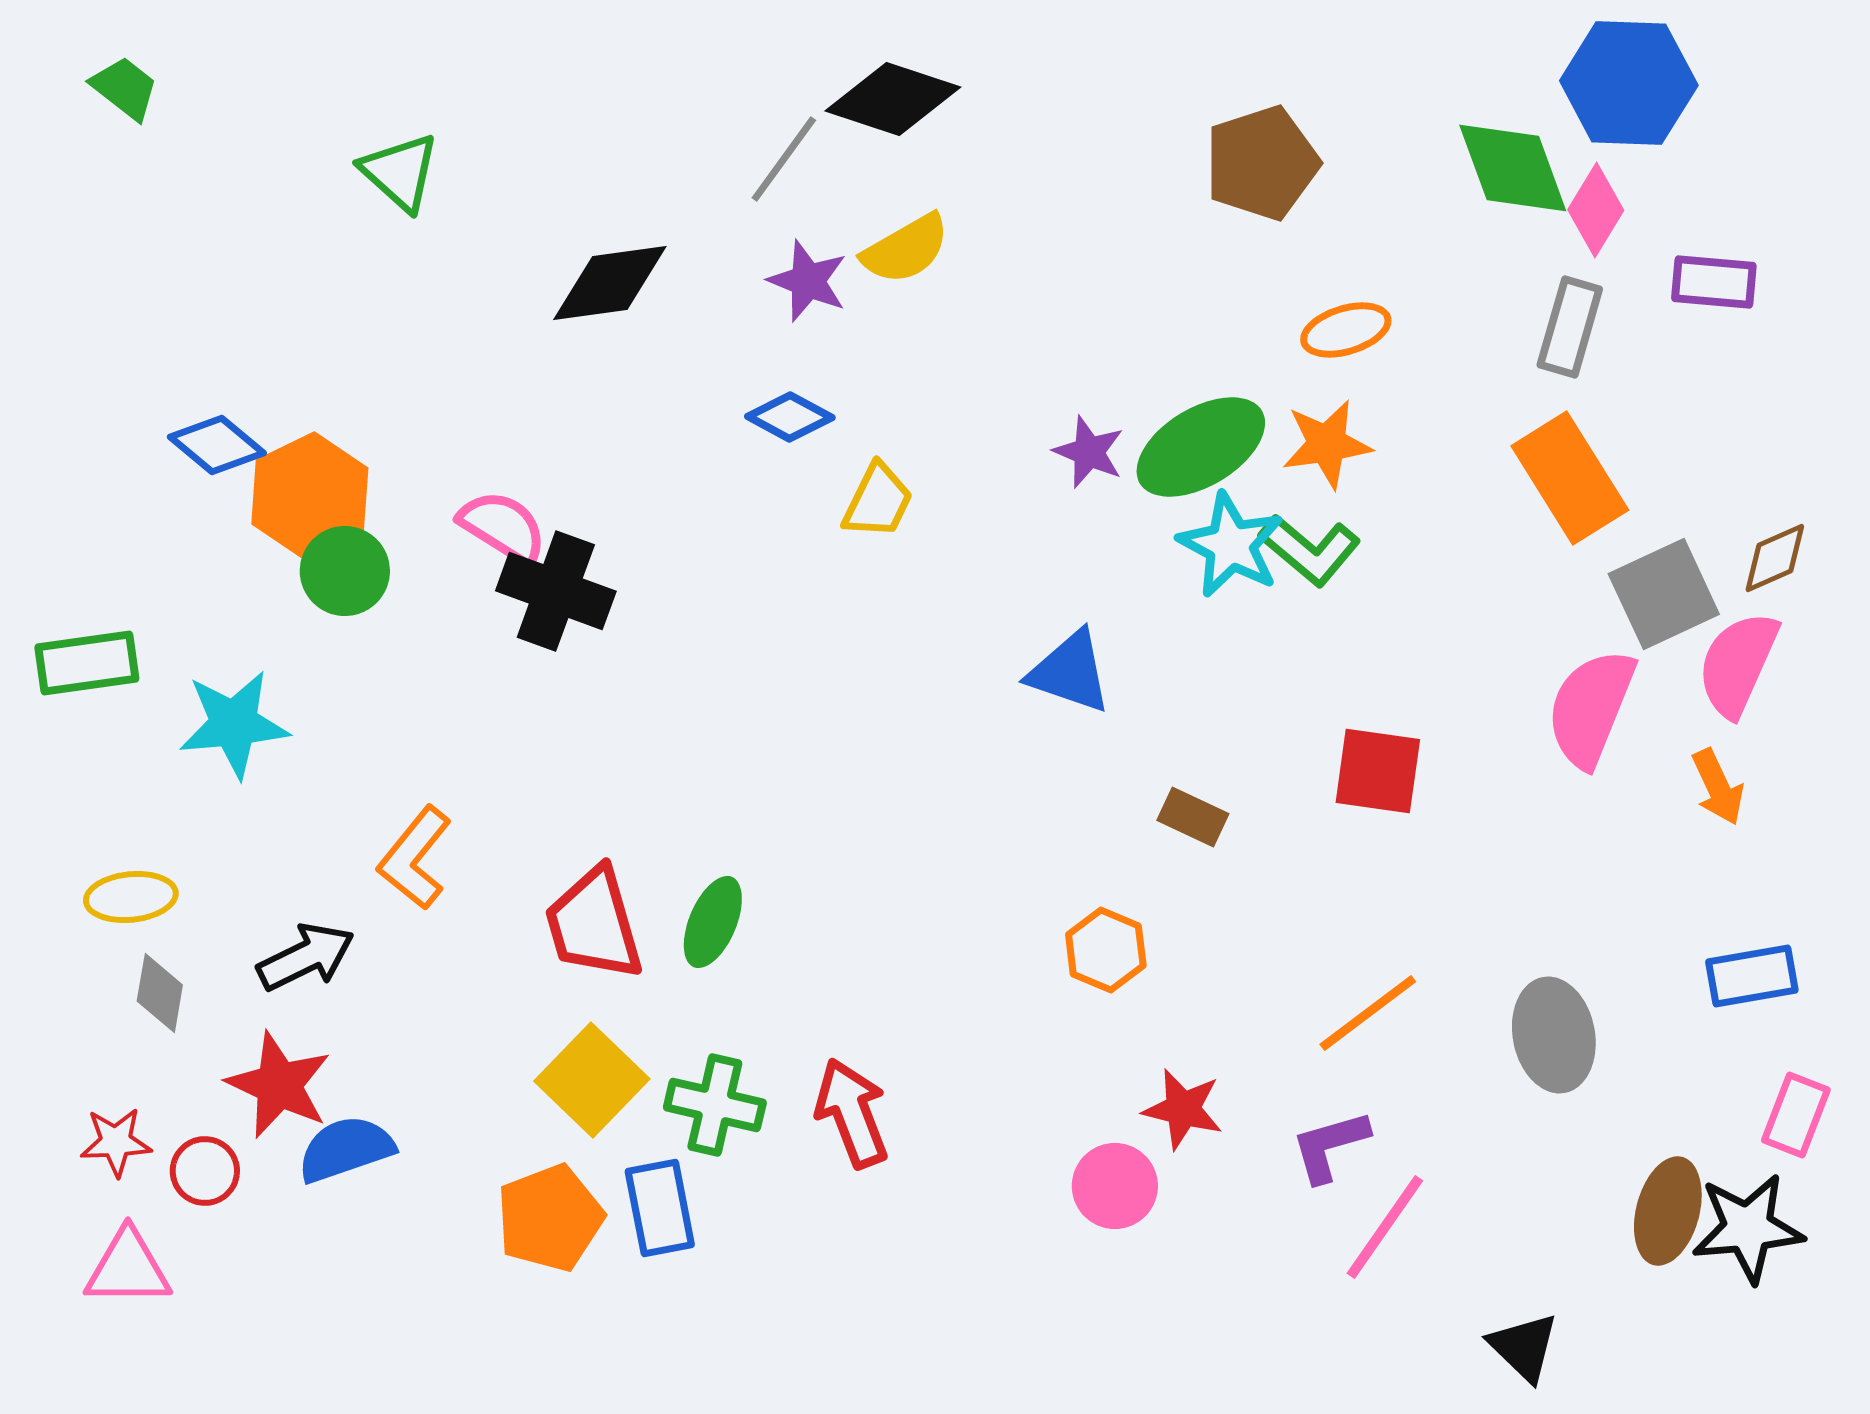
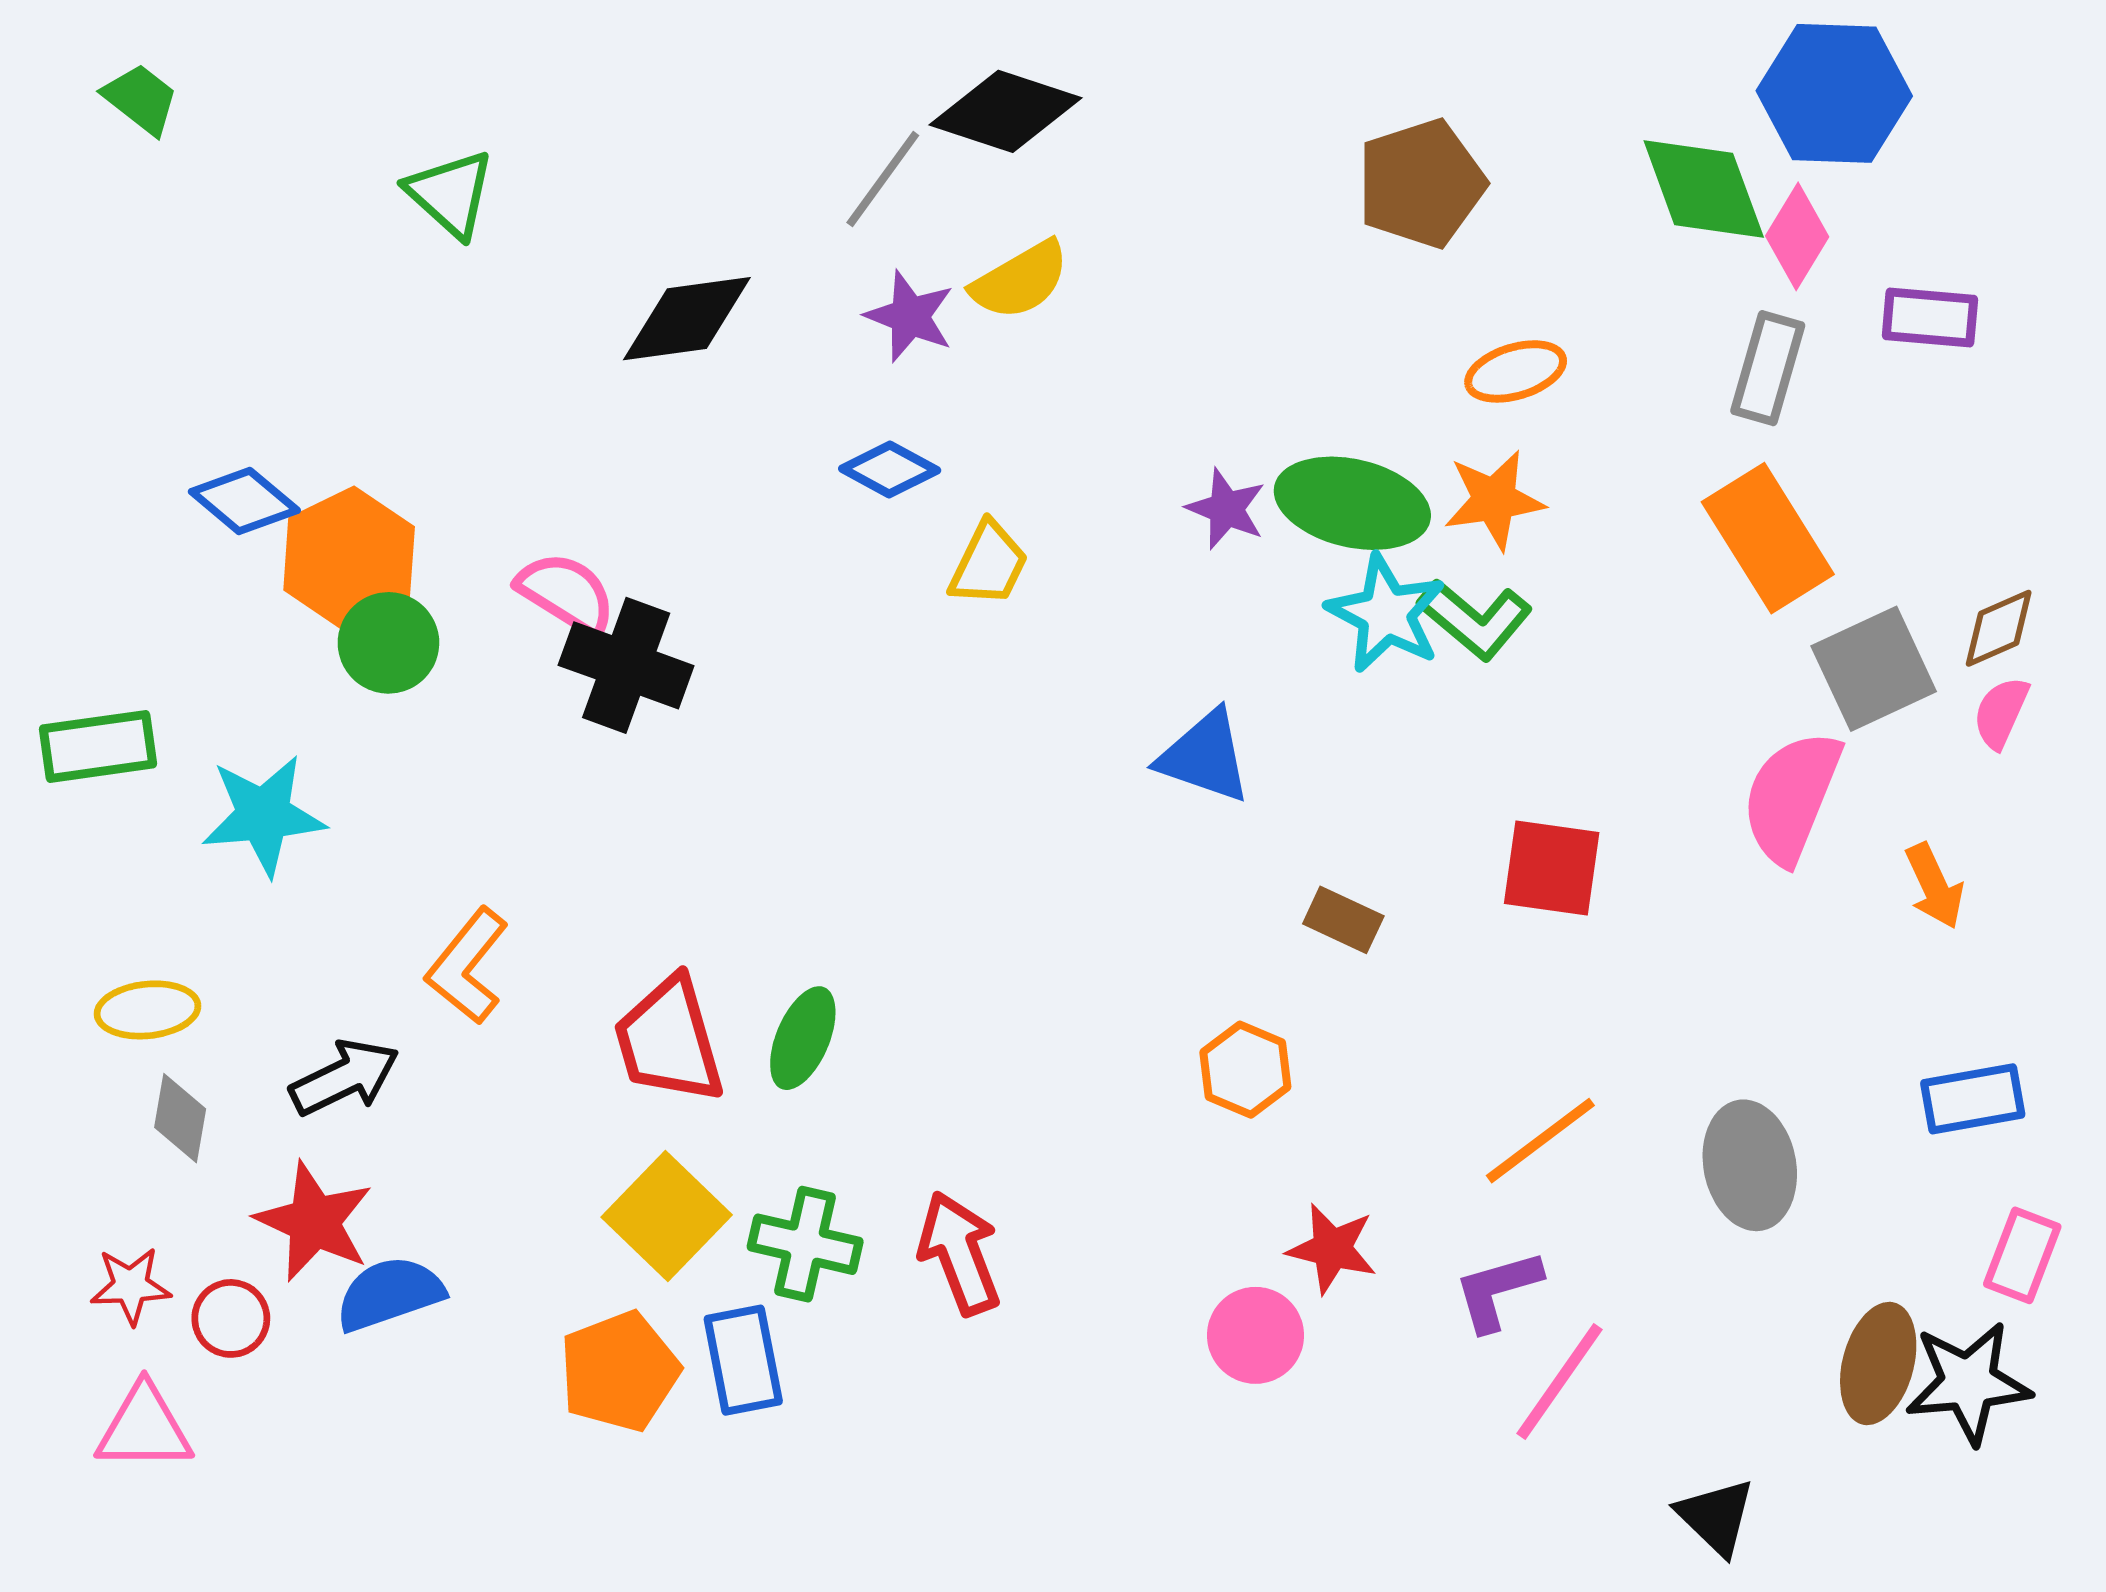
green ellipse: (1201, 447) -> (1352, 503), turned 44
pink semicircle: (1738, 664) -> (2001, 713), moved, size x0.6

